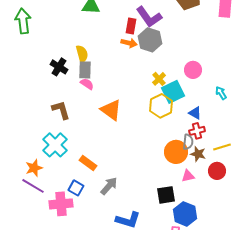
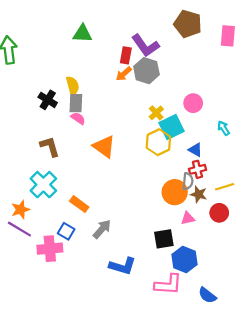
orange arrow: (129, 43) -> (124, 74), turned 126

